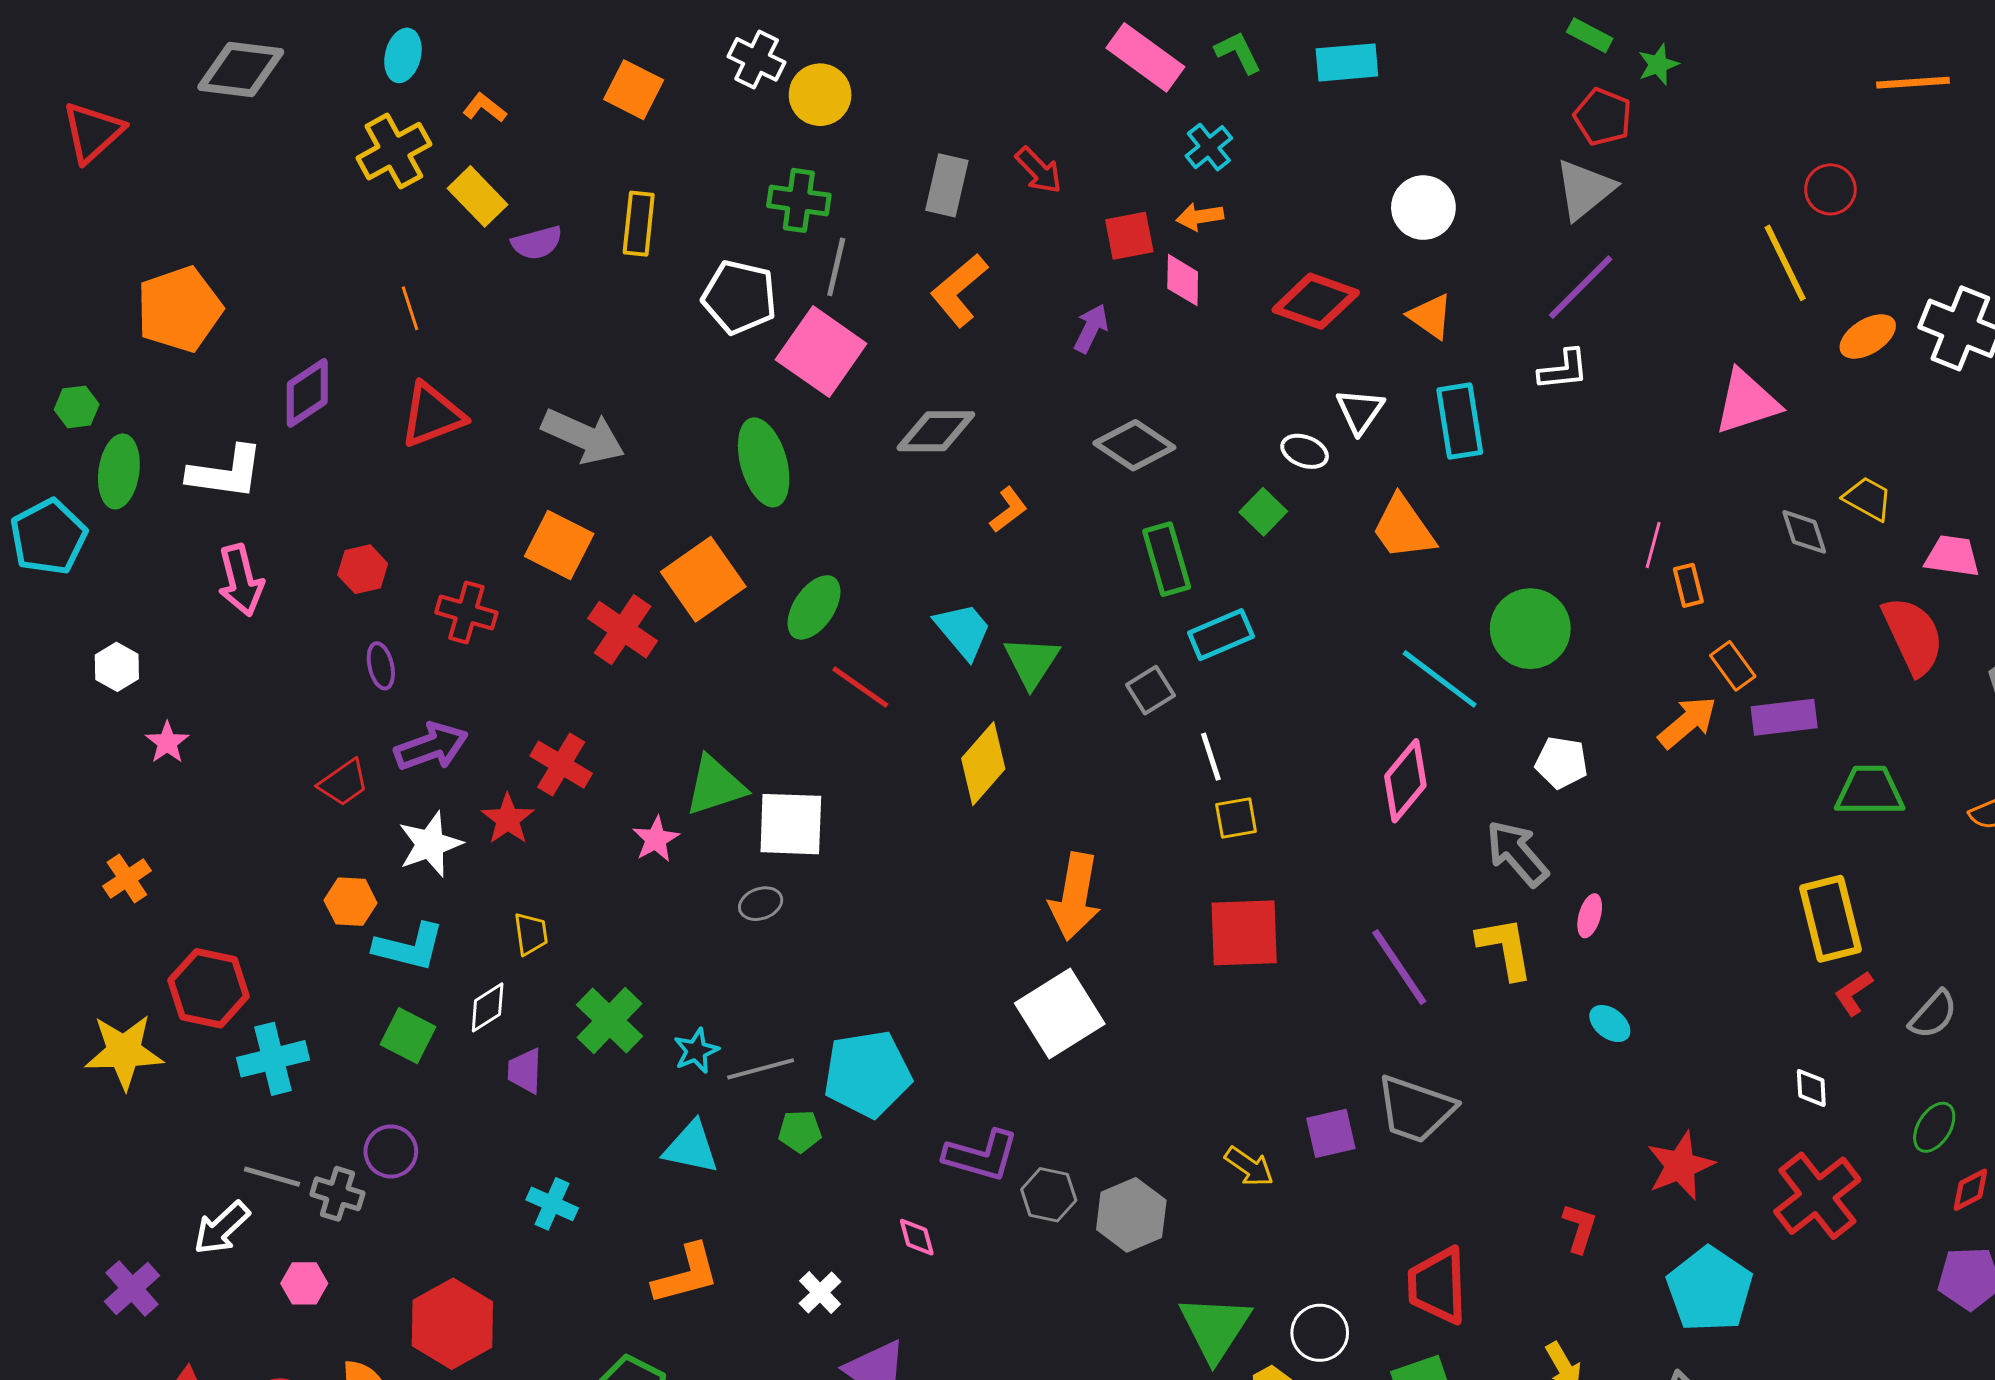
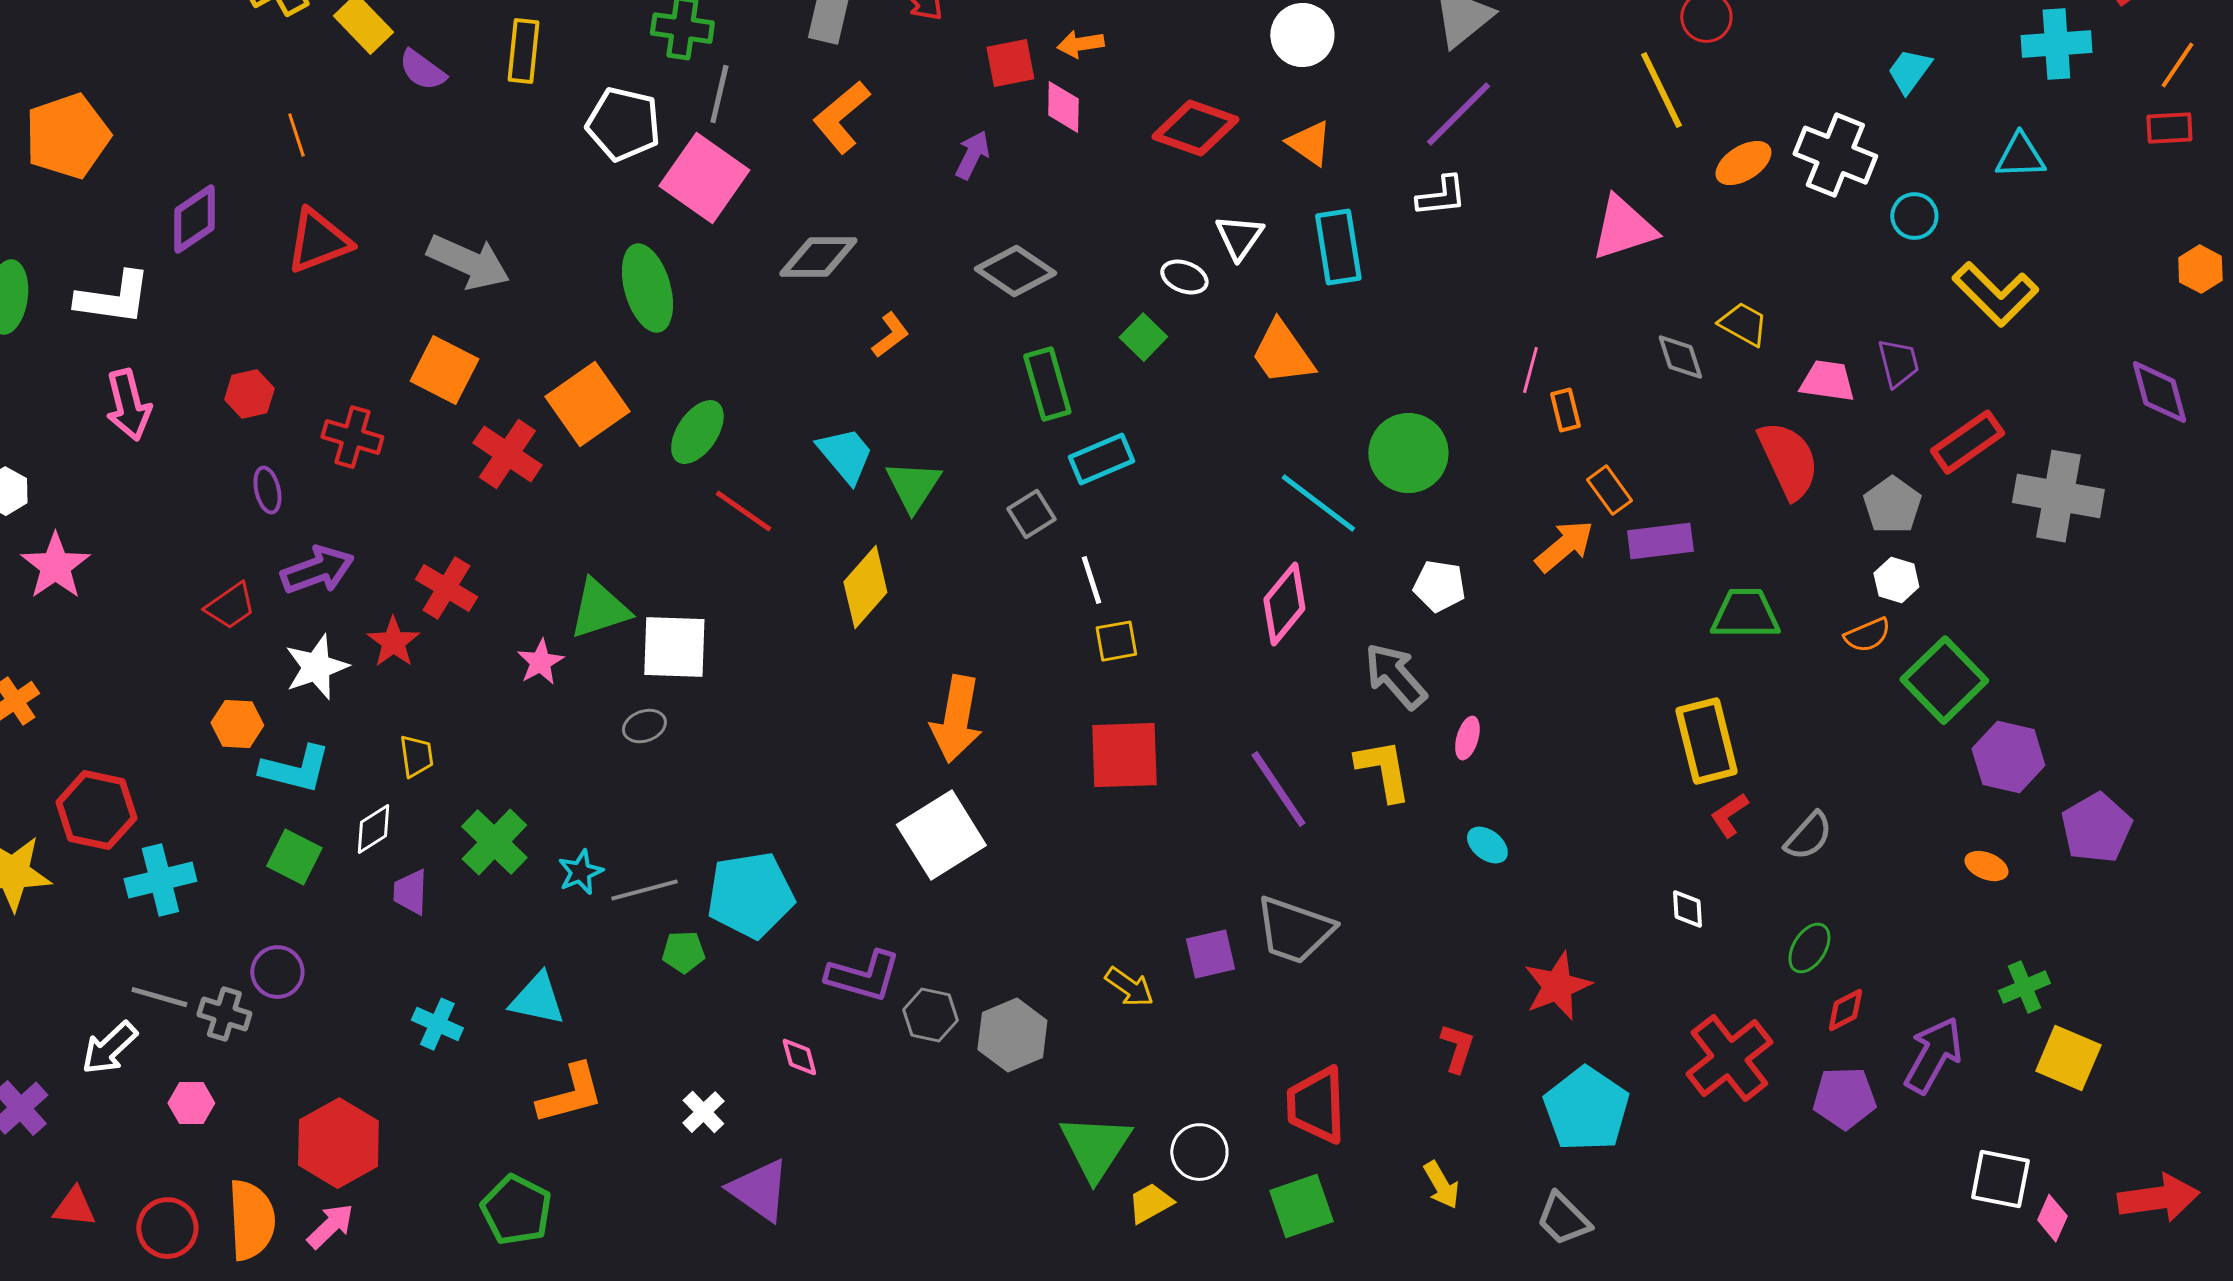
purple semicircle: (537, 243) -> (422, 70), turned 51
pink star: (167, 742) -> (55, 566), size x1.6
cyan triangle: (691, 1147) -> (537, 999), moved
red cross: (1817, 1196) -> (1729, 1058), moved

